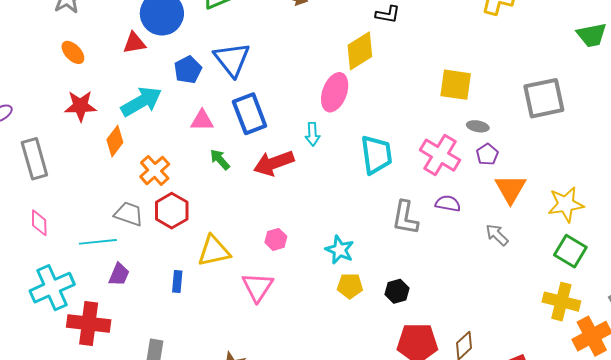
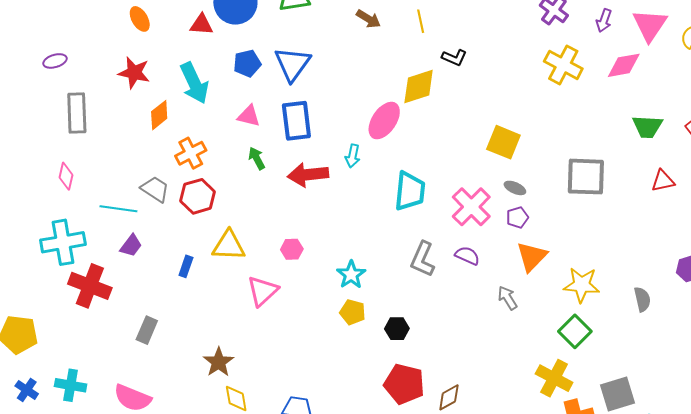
cyan arrow: (141, 102) -> (194, 83), turned 81

